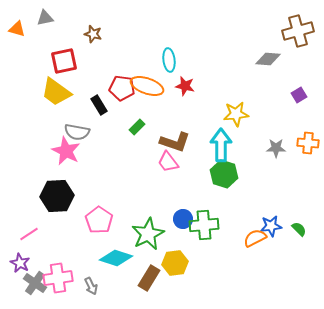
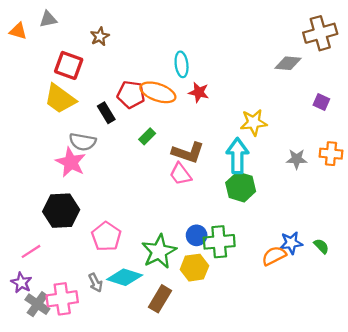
brown star: (93, 34) -> (100, 36), turned 30
red square: (64, 61) -> (69, 65), turned 32
purple square: (299, 95) -> (321, 102), turned -35
yellow hexagon: (175, 263) -> (194, 268), moved
gray arrow: (91, 286) -> (96, 283), moved

